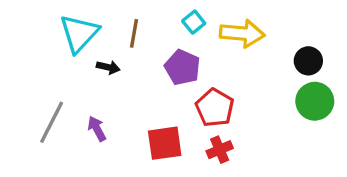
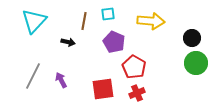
cyan square: (194, 22) -> (108, 14), moved, turned 32
cyan triangle: (79, 33) -> (34, 21), moved

